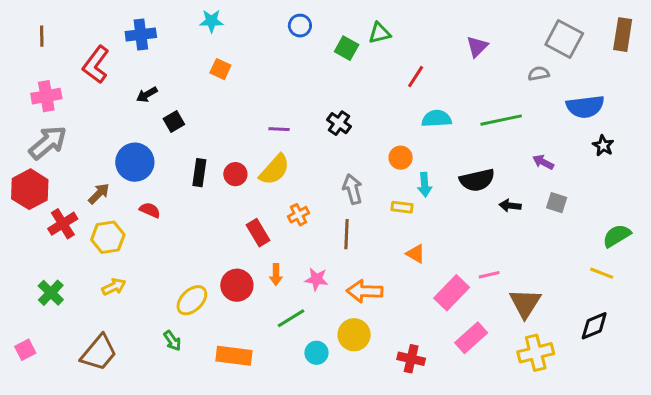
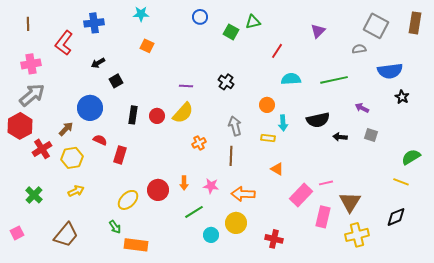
red rectangle: (258, 233) -> (120, 155), moved, turned 48
pink rectangle: (471, 338) -> (323, 217), moved, turned -35
orange rectangle: (234, 356) -> (136, 245), moved

